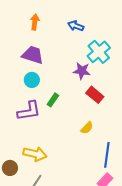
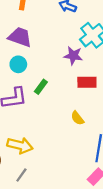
red rectangle: (95, 95) -> (87, 82), turned -42
yellow semicircle: (87, 128) -> (77, 118), turned 96

